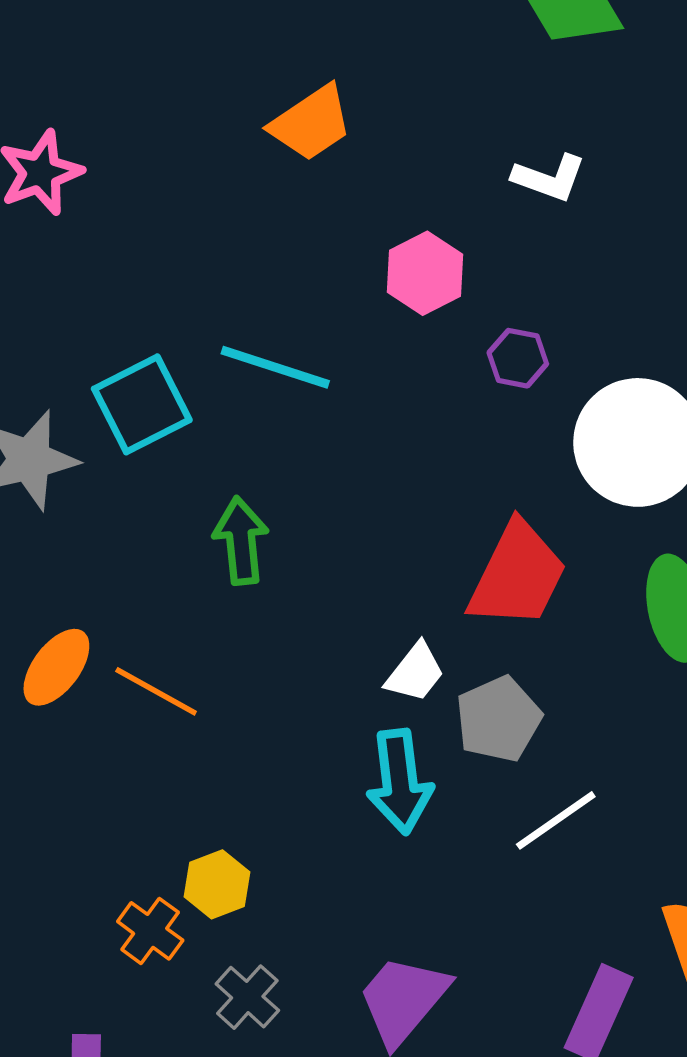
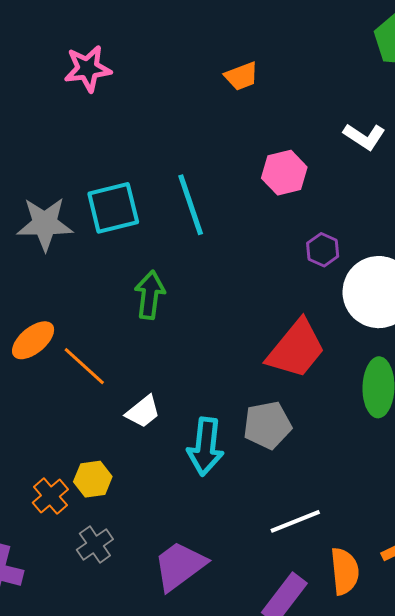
orange trapezoid: (311, 123) -> (241, 76), size x0.7
purple hexagon: (518, 358) -> (323, 250), moved
cyan line: (275, 367) -> (191, 205), turned 40
white trapezoid: (415, 673) -> (143, 412), moved
white line: (556, 820) -> (295, 521), moved

